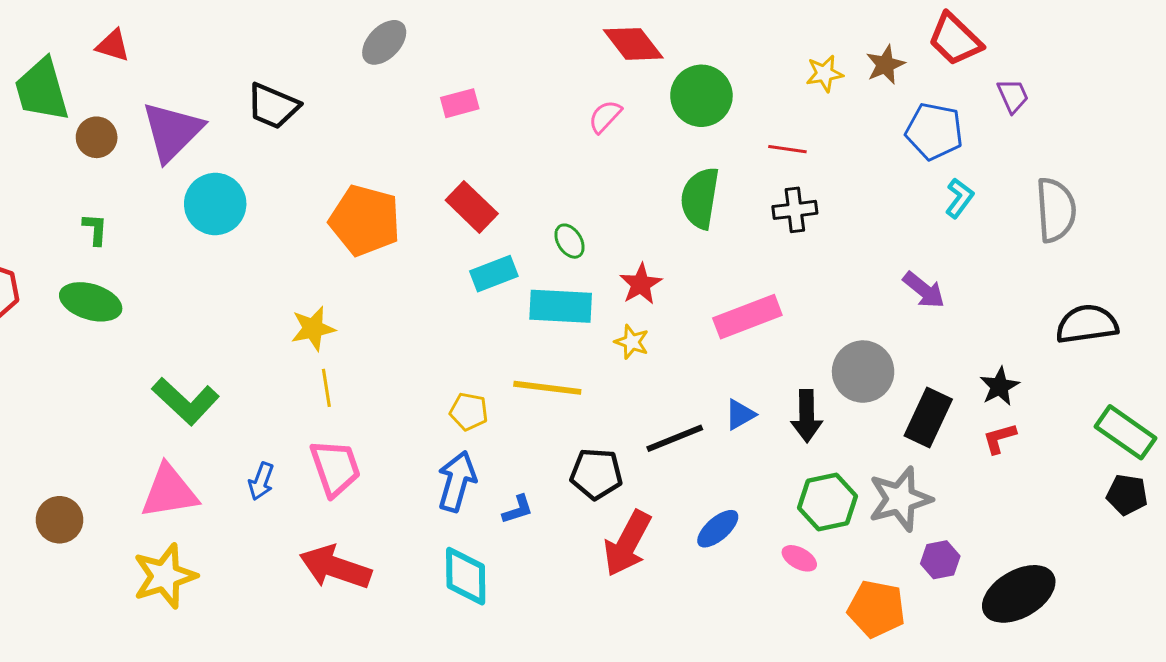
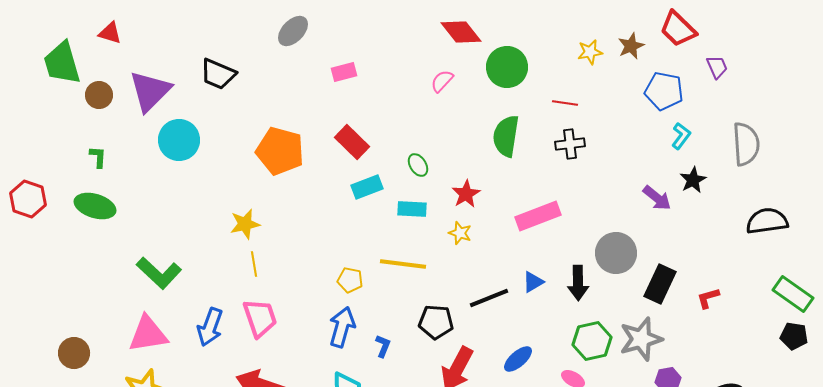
cyan rectangle: (561, 306) -> (412, 209), size x0.7
black star: (999, 386) -> (693, 180), moved
blue arrow: (261, 481) -> (210, 327), size x1.5
blue L-shape: (518, 509) -> (383, 346), turned -50

